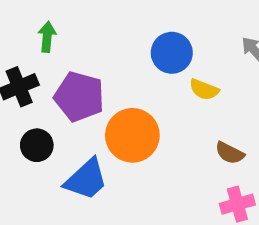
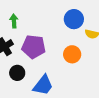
orange circle: (132, 135) -> (72, 54), moved, size x0.7

